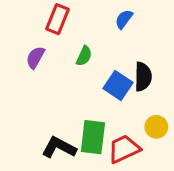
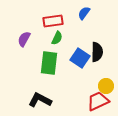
red rectangle: (57, 19) -> (53, 21), moved, turned 60
green rectangle: (93, 137) -> (49, 63), moved
red trapezoid: (124, 149) -> (98, 101), moved

